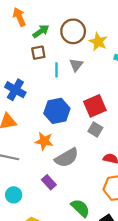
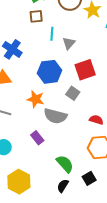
gray triangle: (76, 65) -> (69, 43), moved
gray square: (95, 130) -> (73, 93), moved
gray semicircle: (67, 158) -> (55, 116), turned 40

